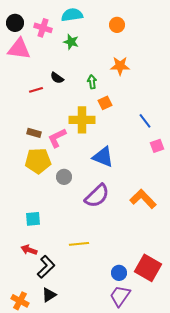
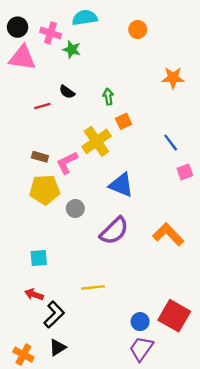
green star: (71, 42) -> (72, 49), moved
orange star: (120, 66) -> (173, 78), moved
yellow cross: (82, 120) -> (96, 141), turned -35

